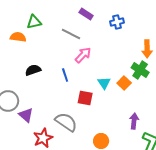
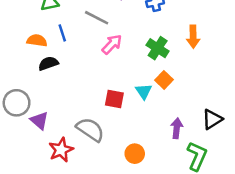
orange semicircle: (18, 37) -> (37, 41), moved
green cross: (140, 70) -> (158, 48), moved
blue line: (65, 75) -> (62, 33), moved
cyan triangle: (104, 83) -> (144, 91), moved

